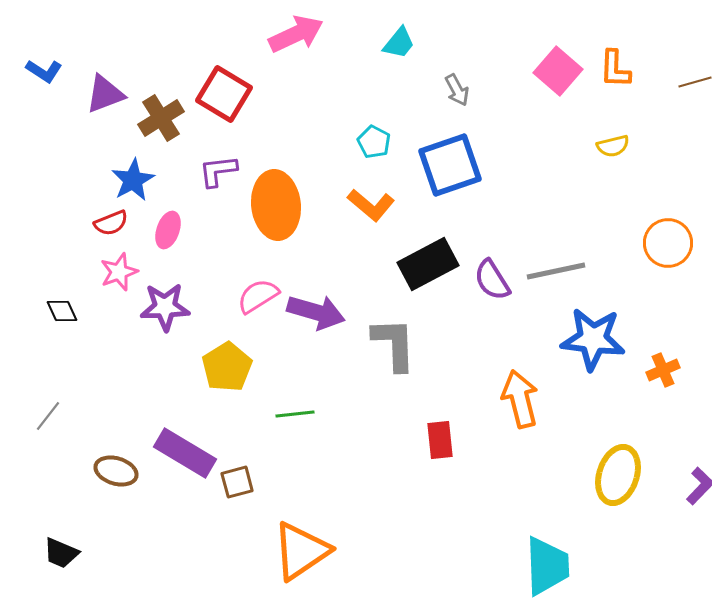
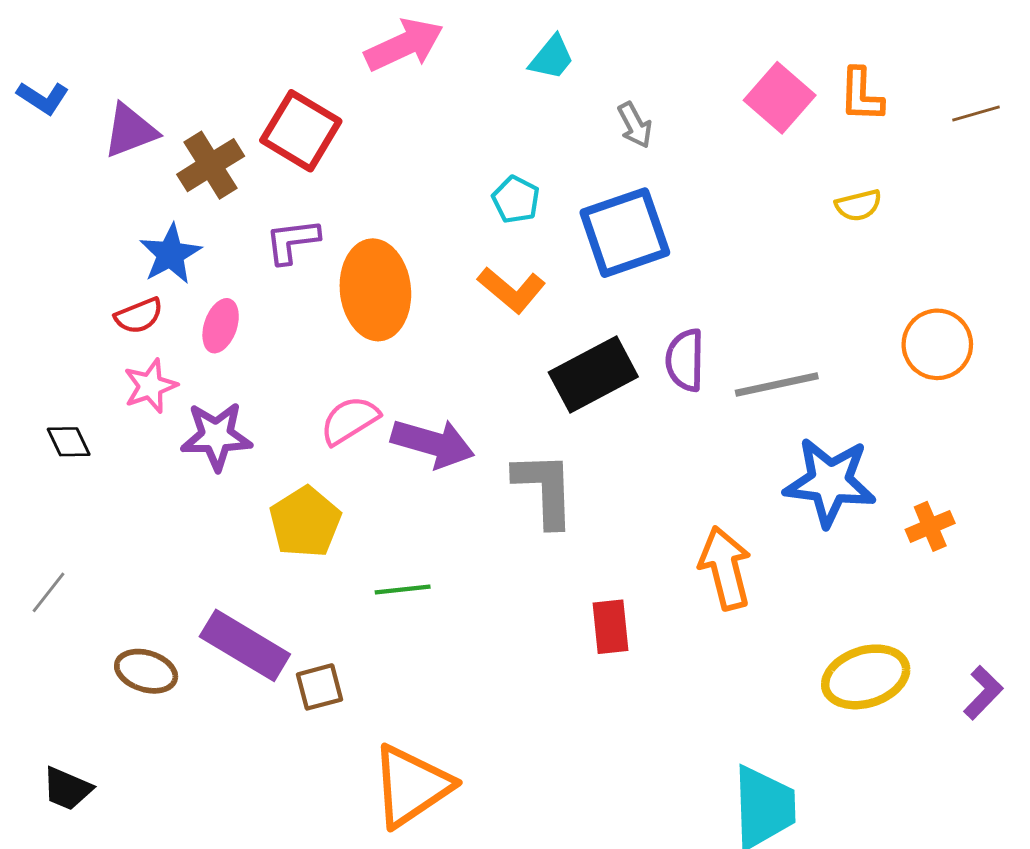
purple semicircle: (492, 280) -> (685, 360), moved, turned 33
yellow ellipse: (618, 475) -> (866, 677), turned 54

